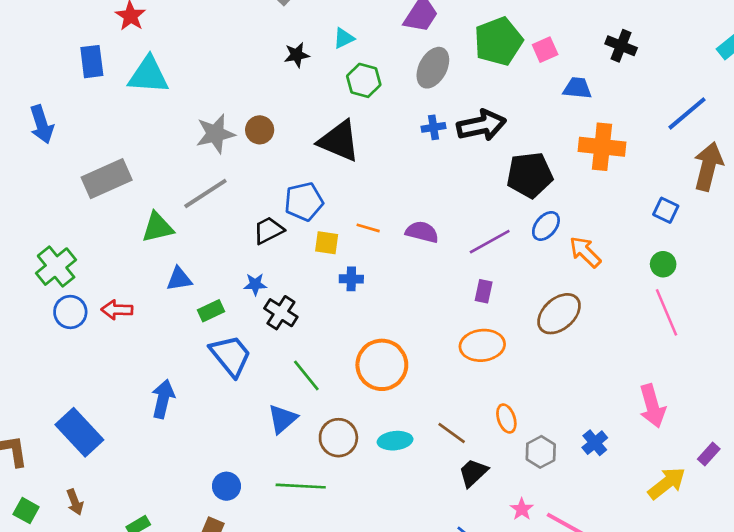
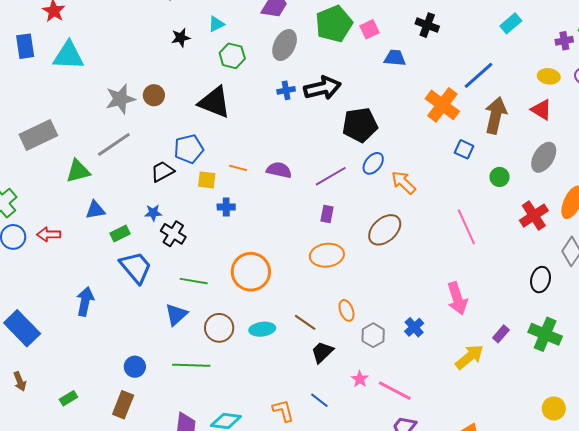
orange cross: (602, 147) -> (442, 105), moved, turned 32
green circle: (663, 264) -> (499, 177), moved
green line: (306, 375) -> (194, 281), turned -40

